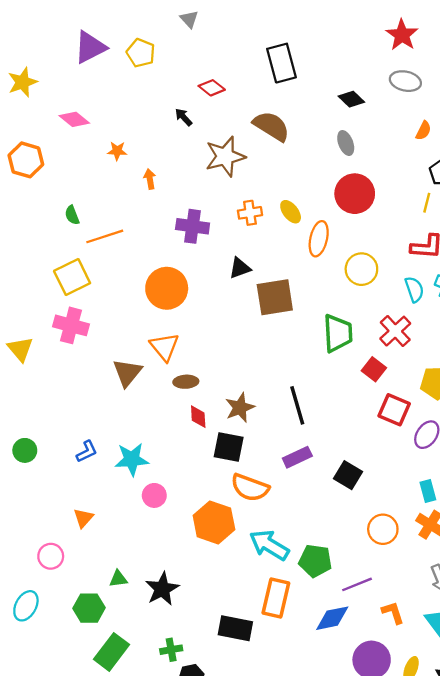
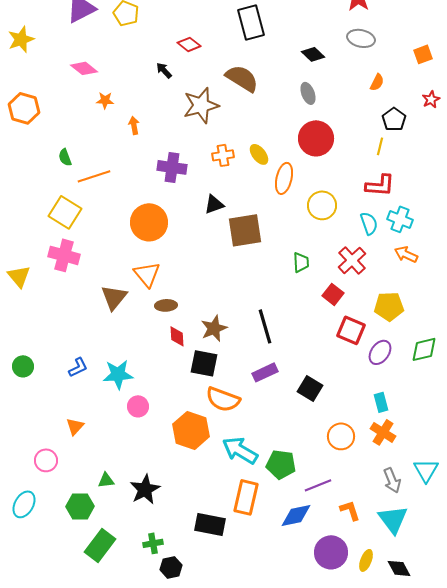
pink diamond: (74, 119) -> (84, 68), moved
yellow square: (72, 277) -> (65, 212), turned -32
green trapezoid: (338, 333) -> (301, 262), size x0.6

